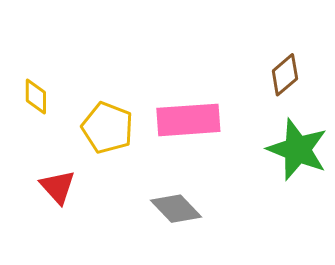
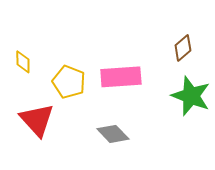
red triangle: (58, 187) -> (37, 120), size x1.5

